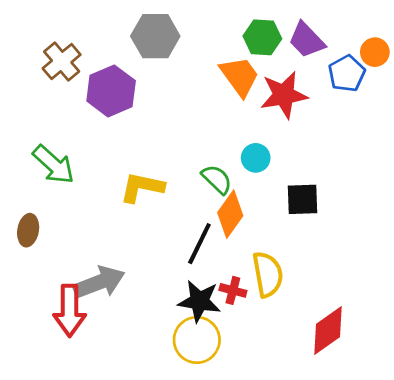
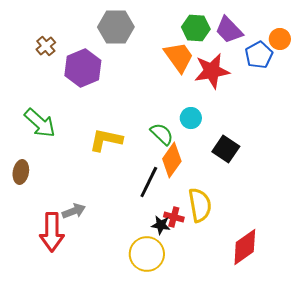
brown cross: (62, 61) -> (46, 46), size x0.7
black square: (303, 199) -> (226, 149), turned 36
gray arrow: (99, 282) -> (74, 211), size x0.6
black star: (199, 301) -> (161, 225), moved, size x0.6

